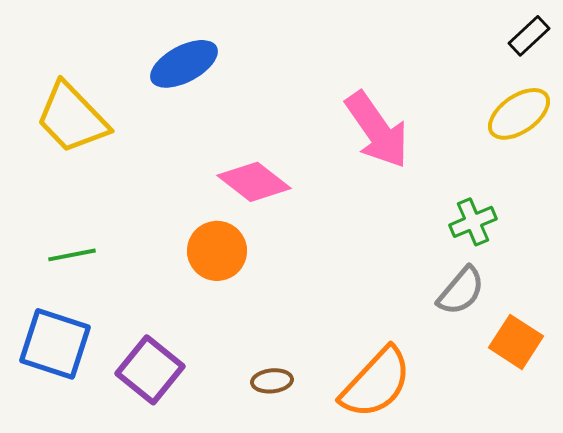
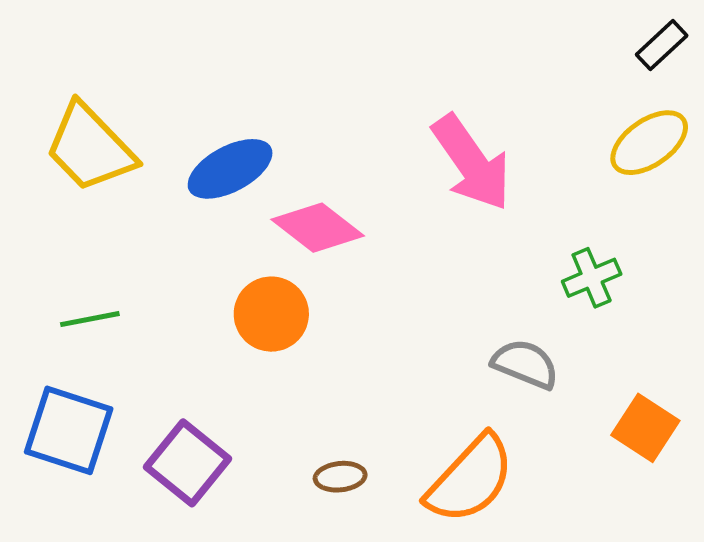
blue ellipse: (184, 64) -> (230, 169), moved
gray semicircle: (461, 291) -> (525, 364), moved, turned -108

